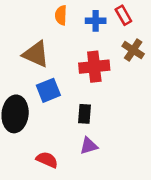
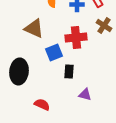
blue square: (48, 90) -> (54, 52), moved
purple triangle: (89, 146) -> (85, 94), moved, turned 32

